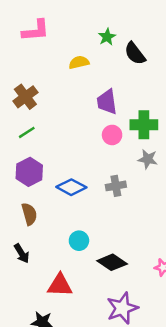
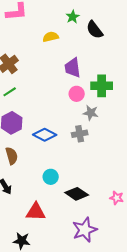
gray star: (148, 159) -> (91, 113), moved

